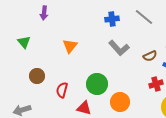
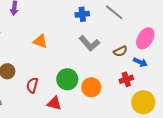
orange triangle: (70, 46) -> (40, 41), turned -49
orange circle: (120, 102) -> (91, 87), moved

